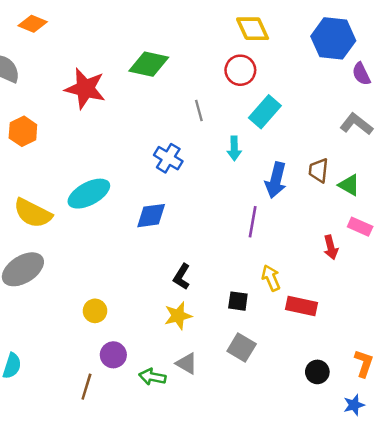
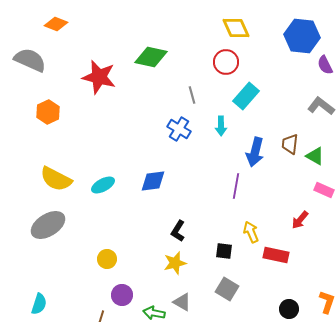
blue cross: (168, 158) -> (179, 129), moved
cyan ellipse: (89, 194) -> (103, 185), moved, size x0.7
red arrow: (331, 247) -> (300, 220), moved, turned 54

